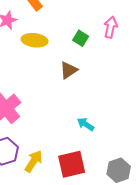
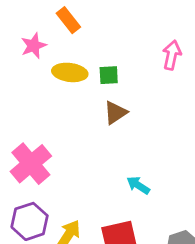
green square: (81, 38) -> (109, 75), moved, turned -35

